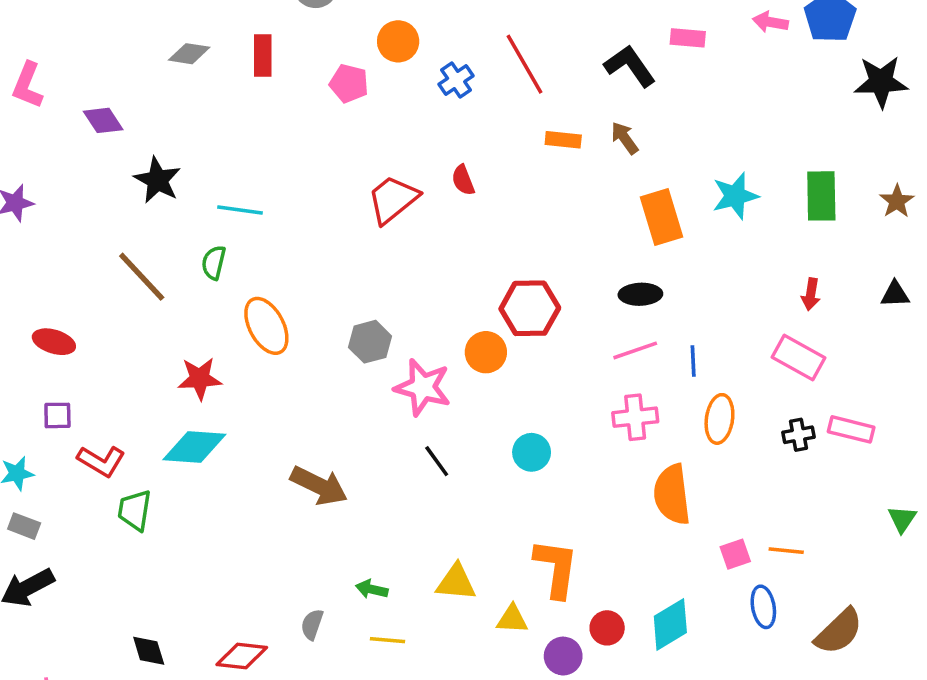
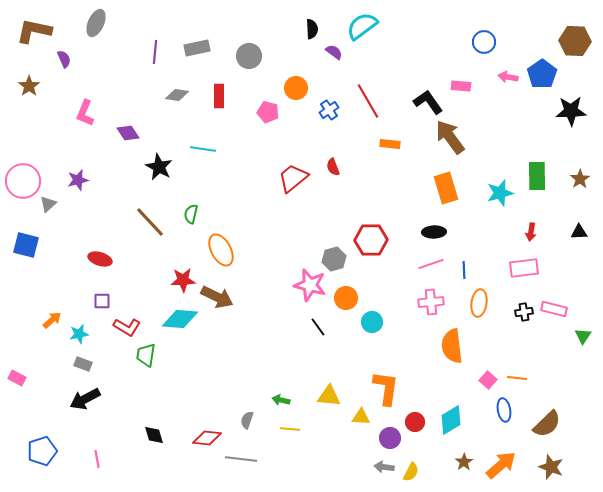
brown arrow: (625, 138) -> (450, 137), moved, size x1.8
cyan star: (735, 196) -> (500, 193), moved
cyan line: (240, 210) -> (203, 149), moved
gray hexagon: (370, 342) -> (334, 259), moved
orange circle: (486, 352) -> (346, 298), moved
pink rectangle: (798, 357) -> (524, 268), turned -36
brown arrow: (319, 486) -> (217, 297), moved
green triangle: (902, 519) -> (583, 336), moved
pink square: (735, 554) -> (488, 380), turned -30

